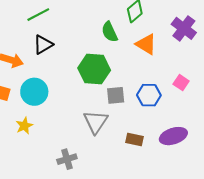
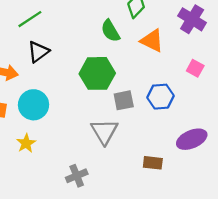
pink square: (181, 83) -> (195, 68), moved
brown rectangle: (134, 140) -> (153, 163), moved

